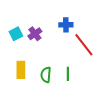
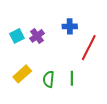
red line: (84, 45) -> (89, 48), turned 65
yellow rectangle: (21, 70) -> (22, 74), turned 48

